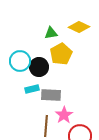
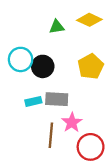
yellow pentagon: (61, 54) -> (91, 66), moved
cyan rectangle: (32, 89) -> (33, 101), moved

